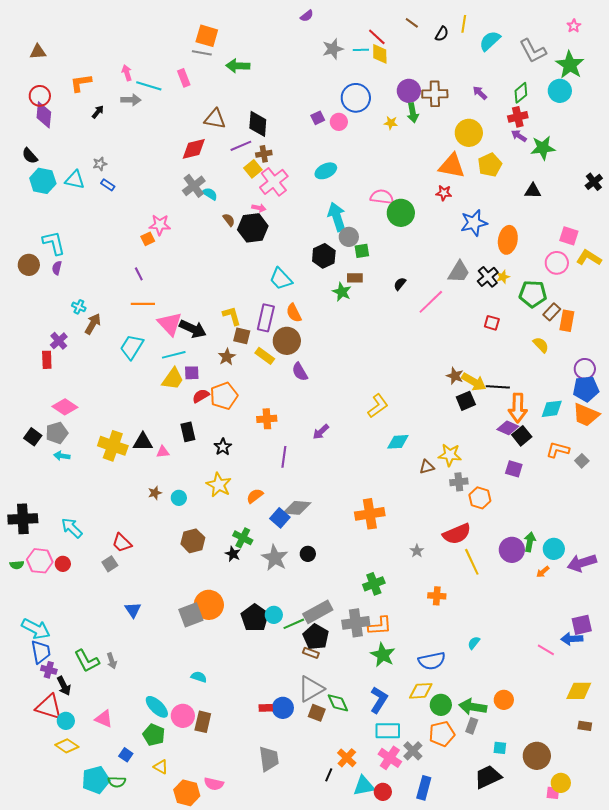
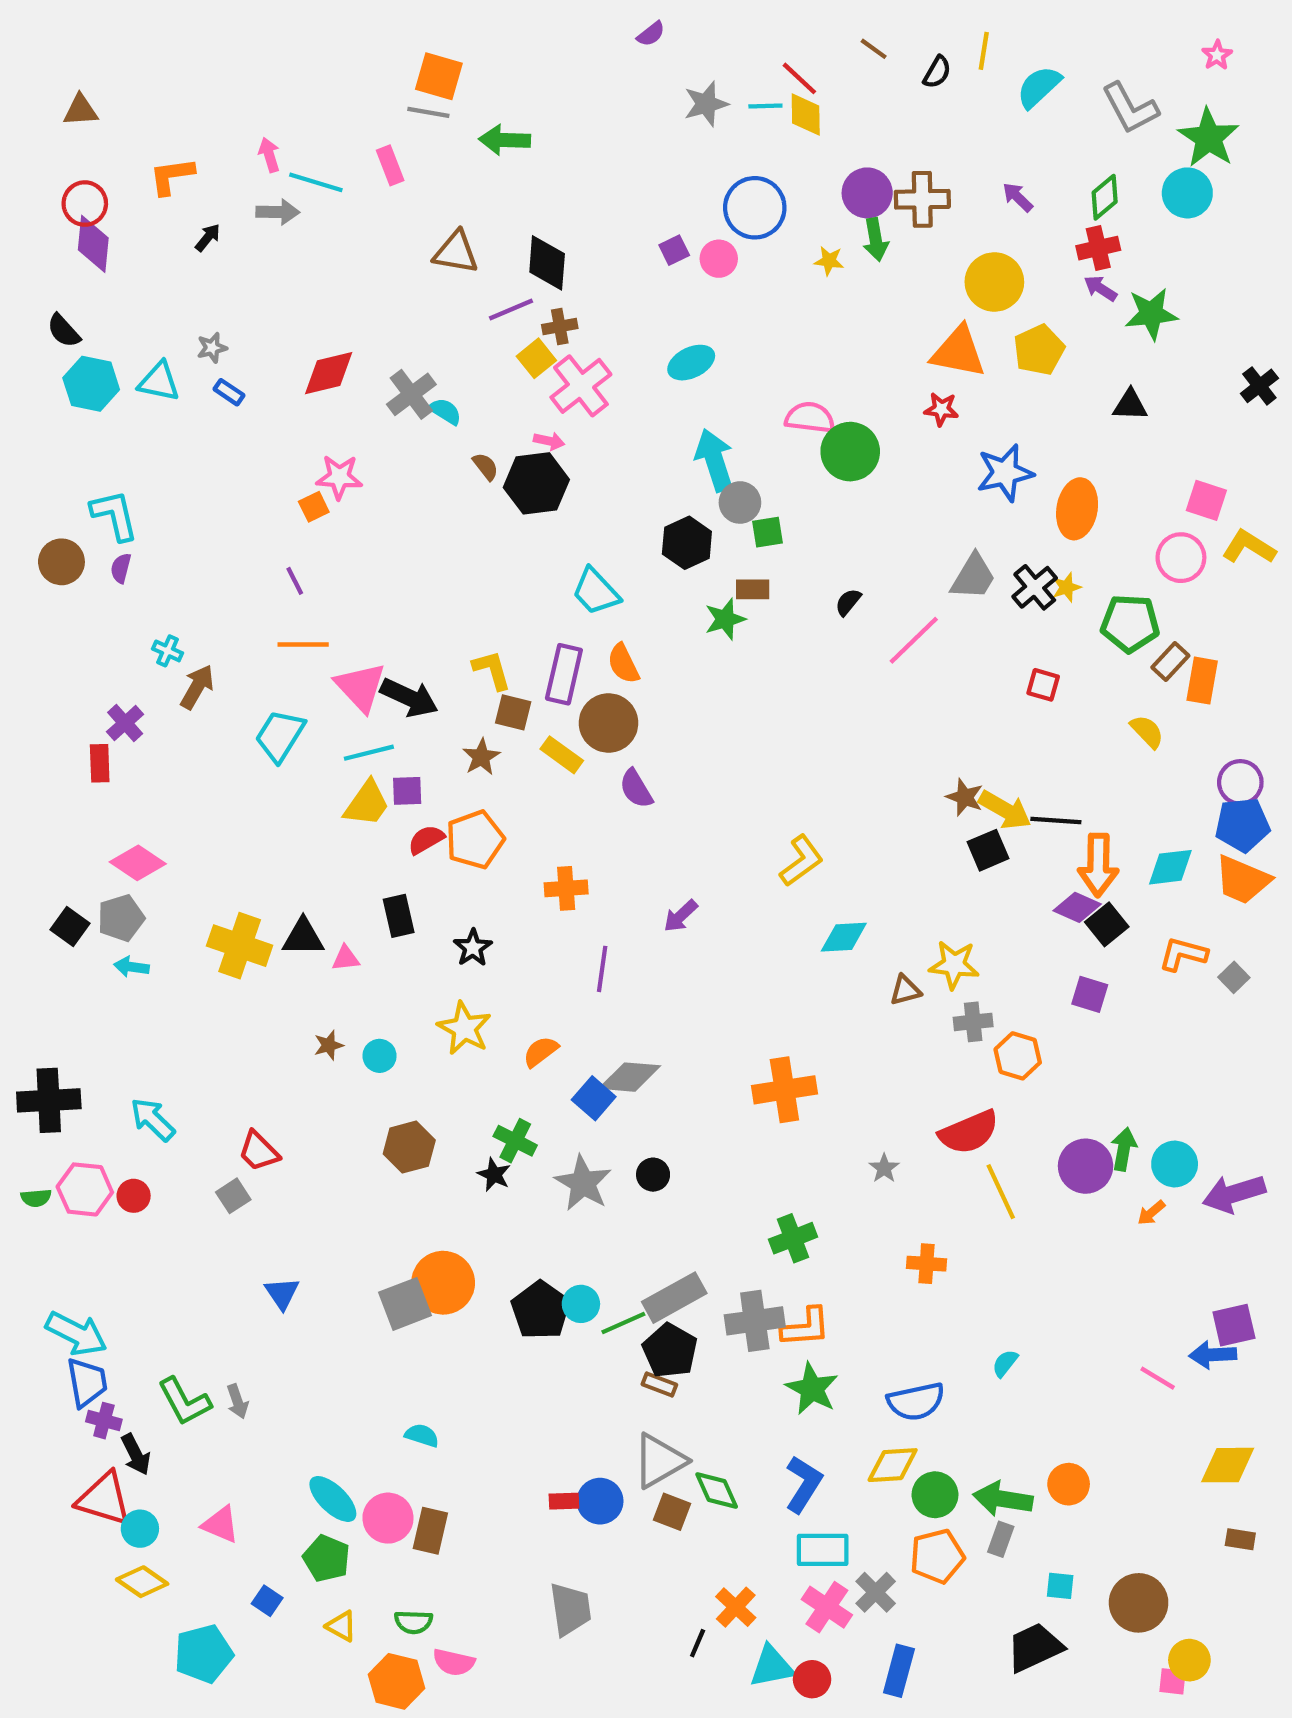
red diamond: (194, 149) -> (329, 373), moved
green star: (342, 292) -> (725, 619), turned 30
green semicircle: (117, 782) -> (413, 1622), moved

